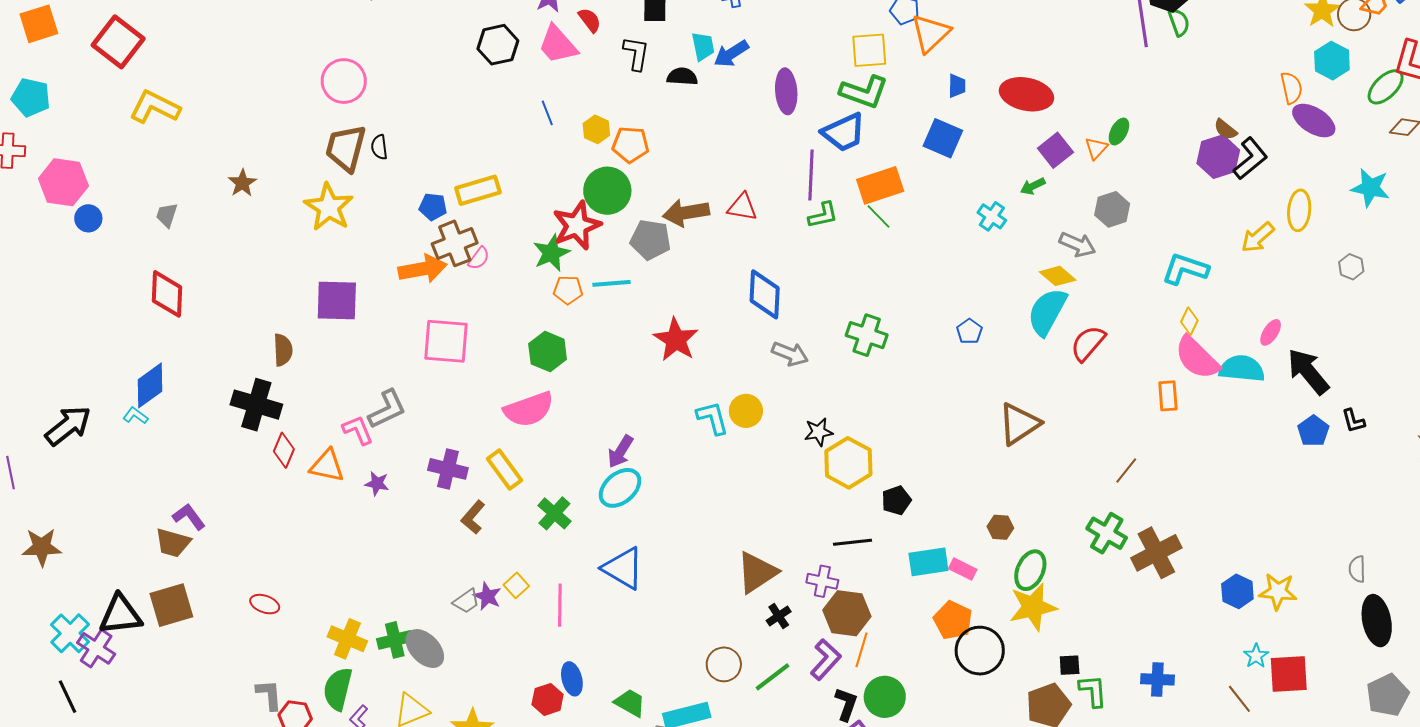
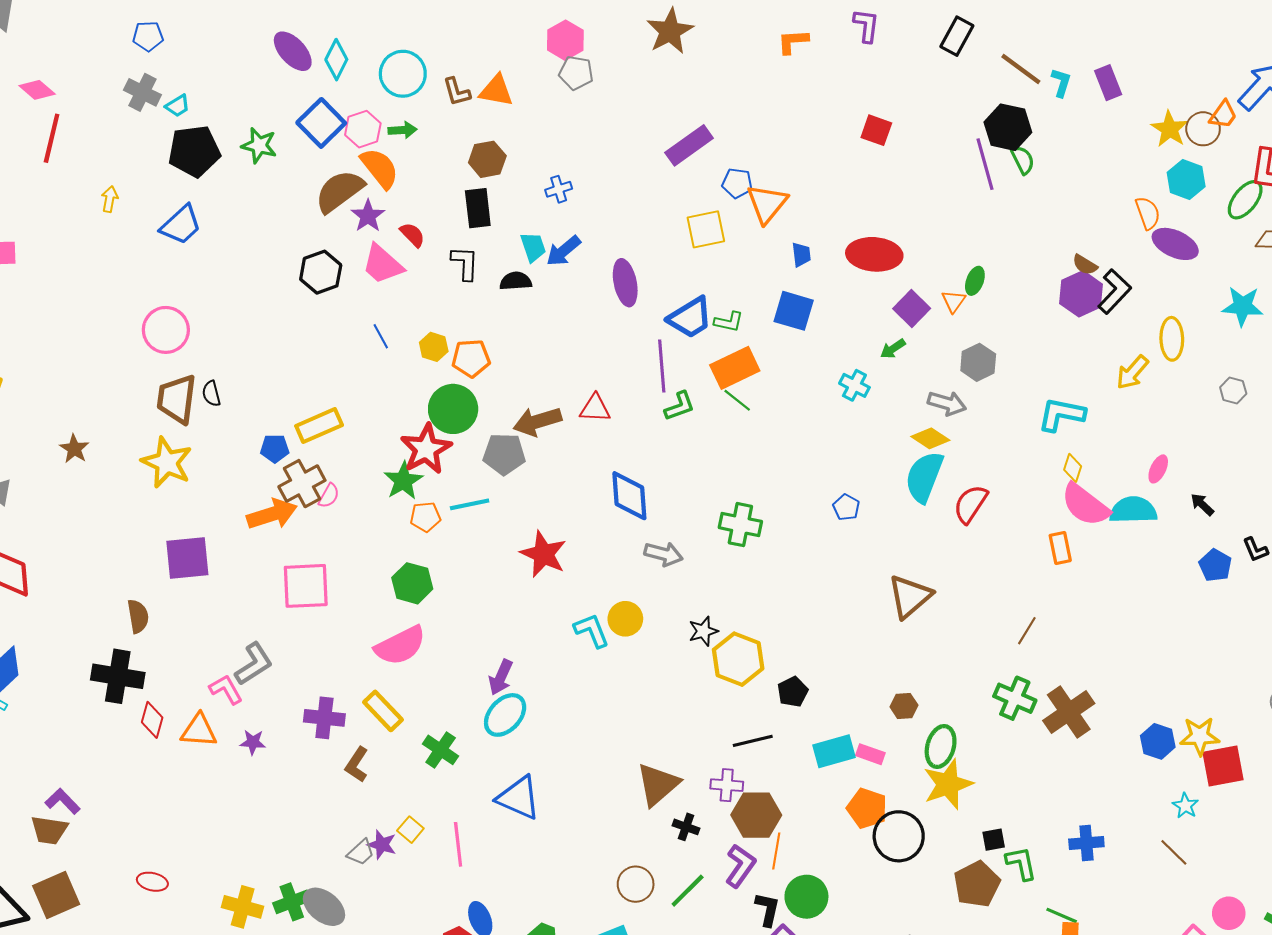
green L-shape: (864, 92) -> (729, 322), moved, size x0.6
black arrow: (1308, 371) -> (1202, 504), size x0.5
black cross: (779, 616) -> (686, 827), turned -30
red square: (1289, 674) -> (1223, 766), moved

